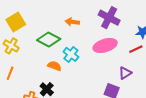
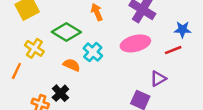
orange arrow: (72, 22) -> (97, 12), turned 56
yellow cross: (11, 46) -> (34, 48), moved

